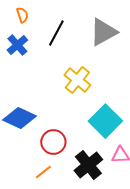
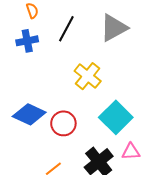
blue cross: (17, 45) -> (27, 41), turned 30
red circle: (53, 142) -> (63, 123), moved

